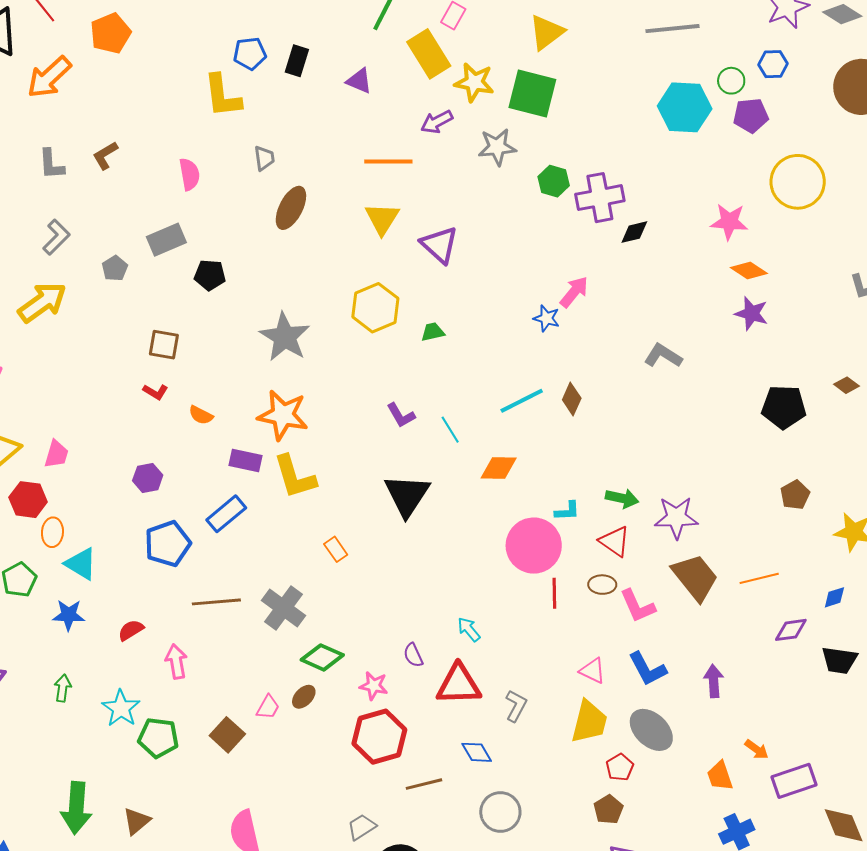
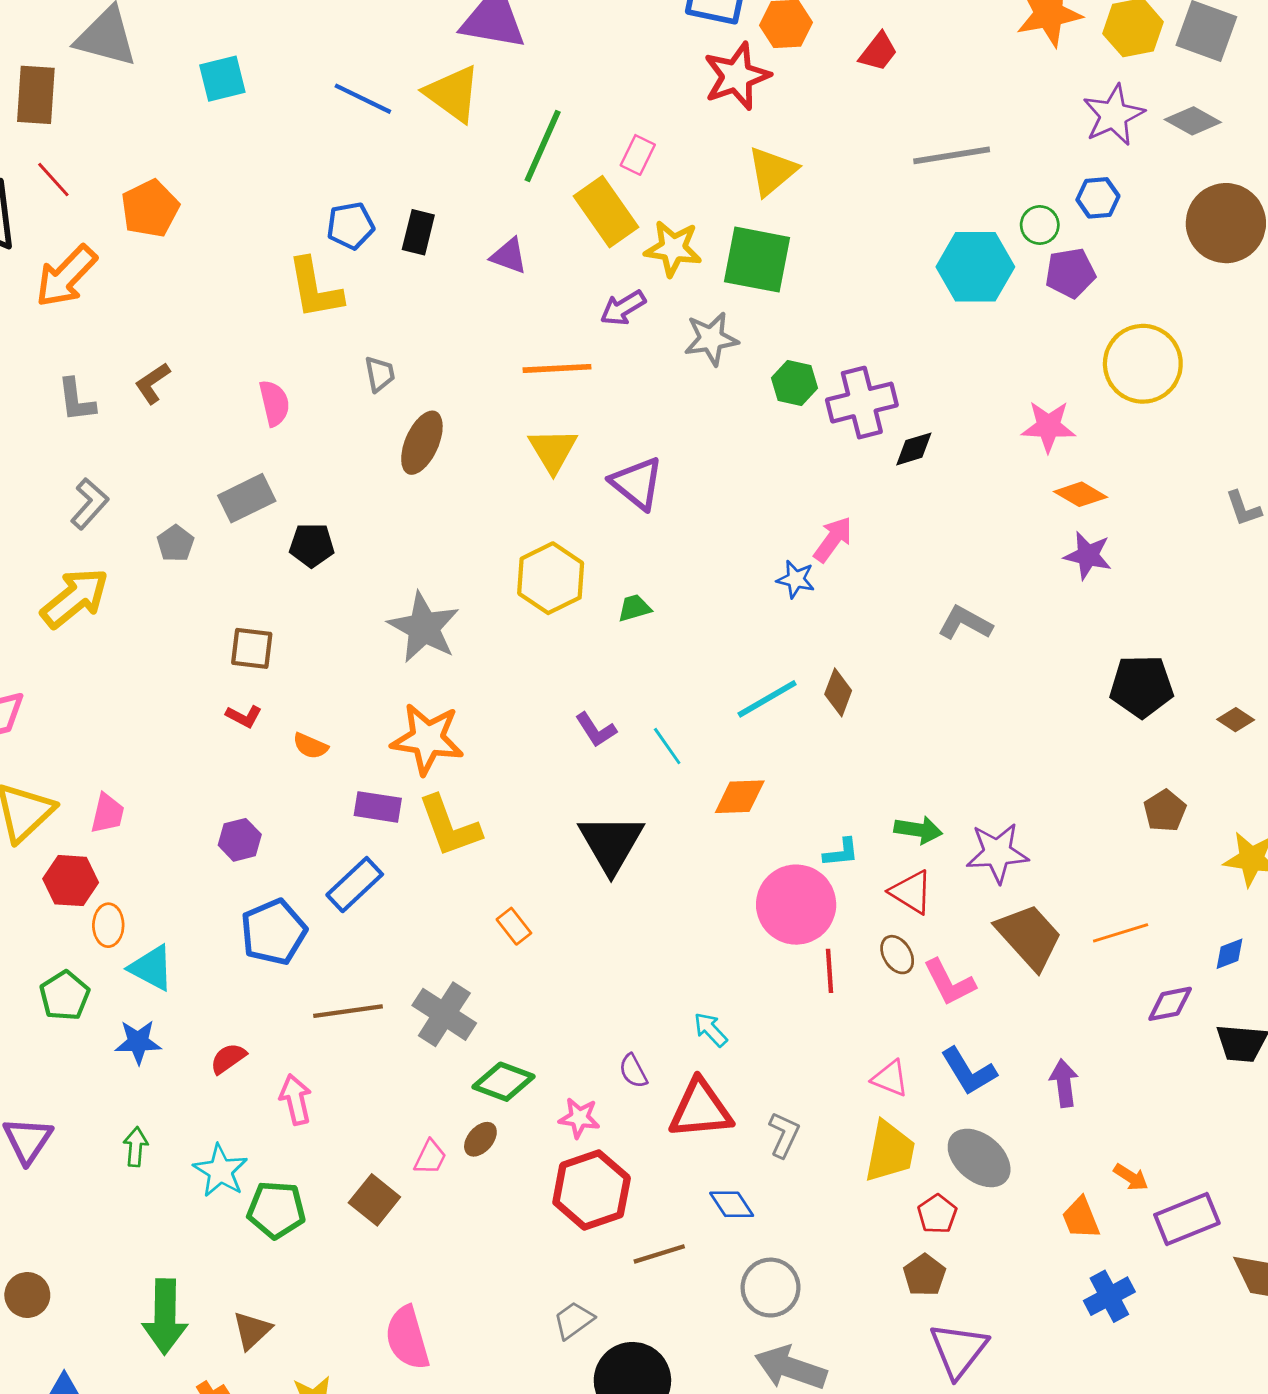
brown diamond: (846, 385) -> (1236, 720), moved
brown ellipse: (602, 585) -> (897, 955), turned 60

